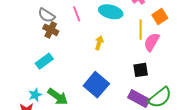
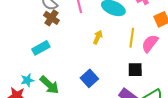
yellow line: (141, 30) -> (132, 38), moved
blue square: (96, 85) -> (89, 78), size x0.7

